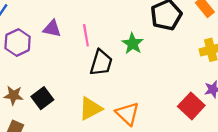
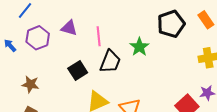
black square: (42, 98) -> (78, 71), moved

